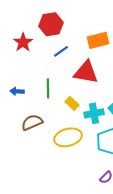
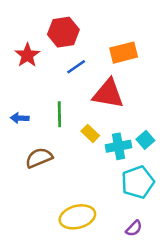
yellow ellipse: (68, 137) -> (77, 217), moved

